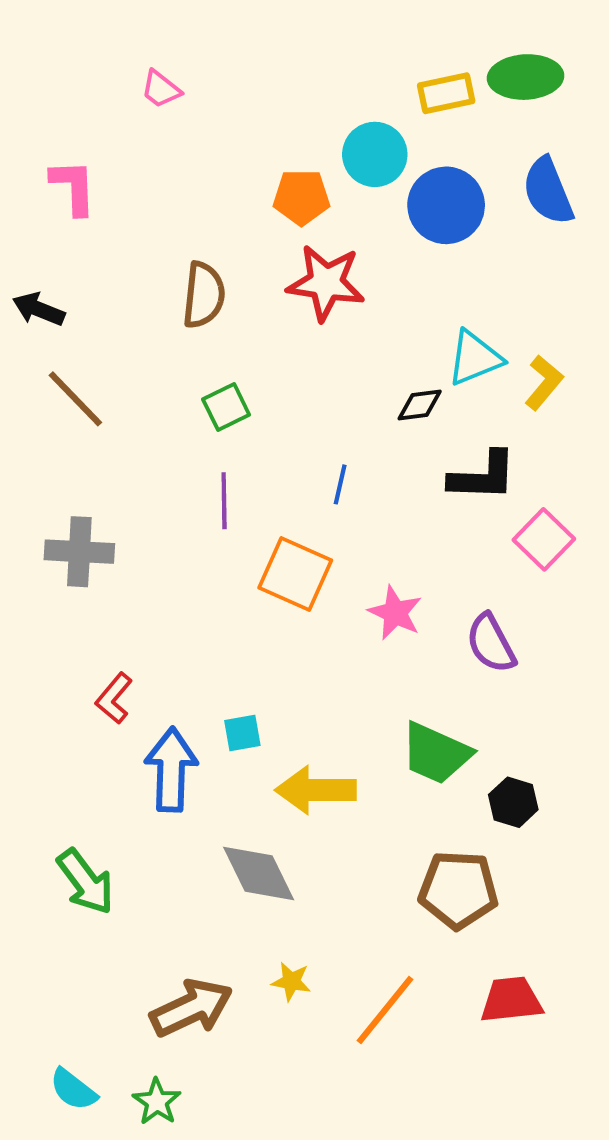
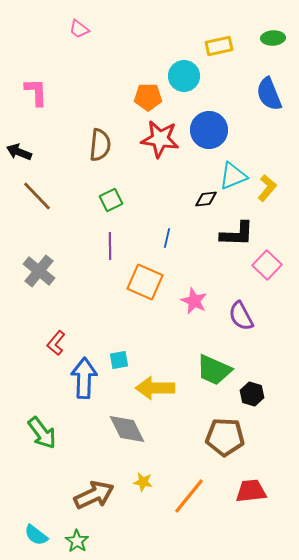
green ellipse: (526, 77) -> (273, 38), moved, size x0.7
pink trapezoid: (161, 89) -> (79, 29), moved
blue circle: (446, 205) -> (209, 130), moved
gray cross: (79, 552) -> (39, 271), turned 36

